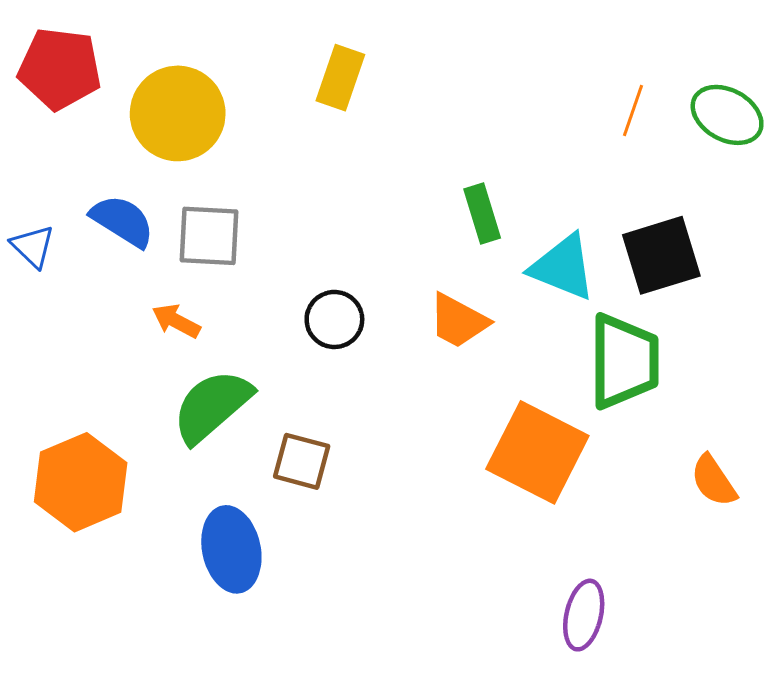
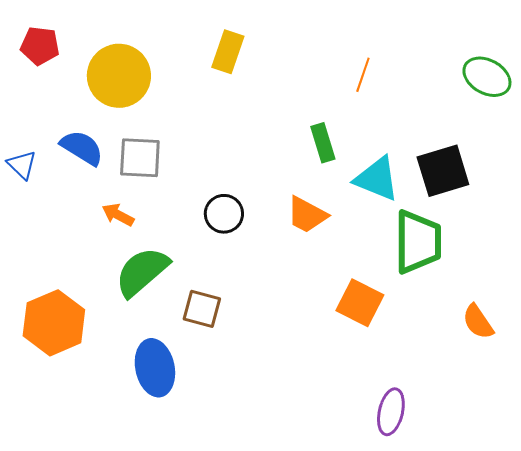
red pentagon: (60, 69) -> (40, 46), size x0.7
orange line: (633, 110) -> (363, 75), moved
orange square: (537, 452) -> (360, 303), size x0.7

